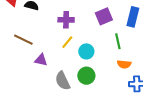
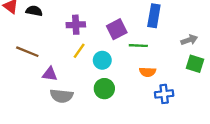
purple square: (104, 16) -> (117, 29), moved
green line: (118, 41) -> (138, 46), turned -70
gray semicircle: (63, 81) -> (62, 96), moved, turned -54

